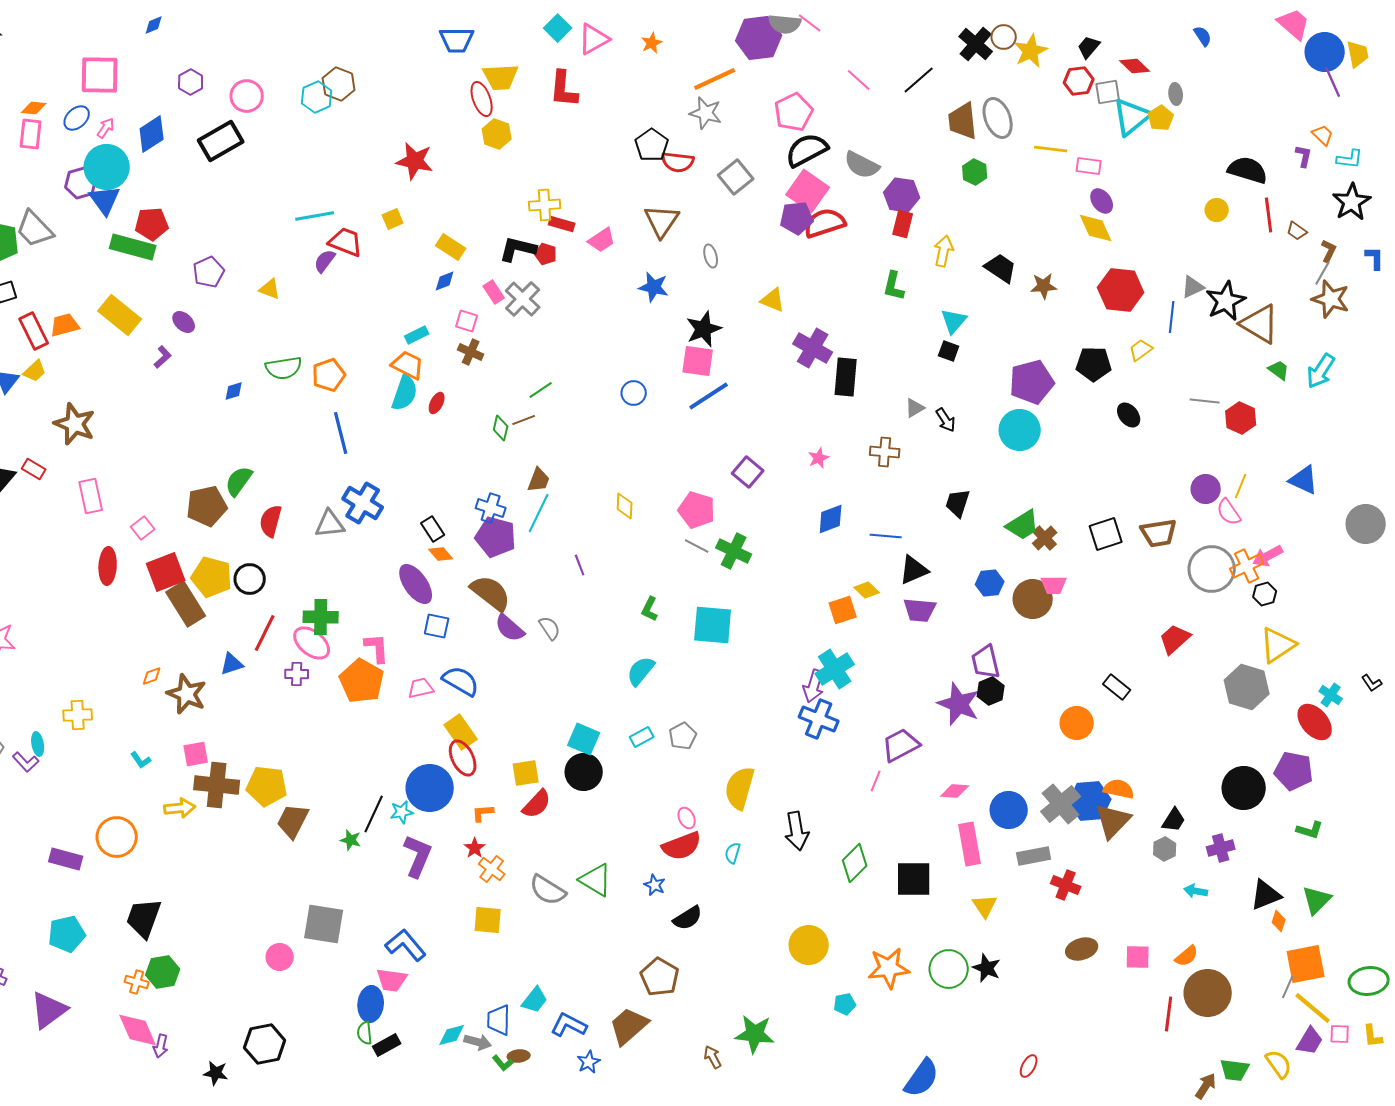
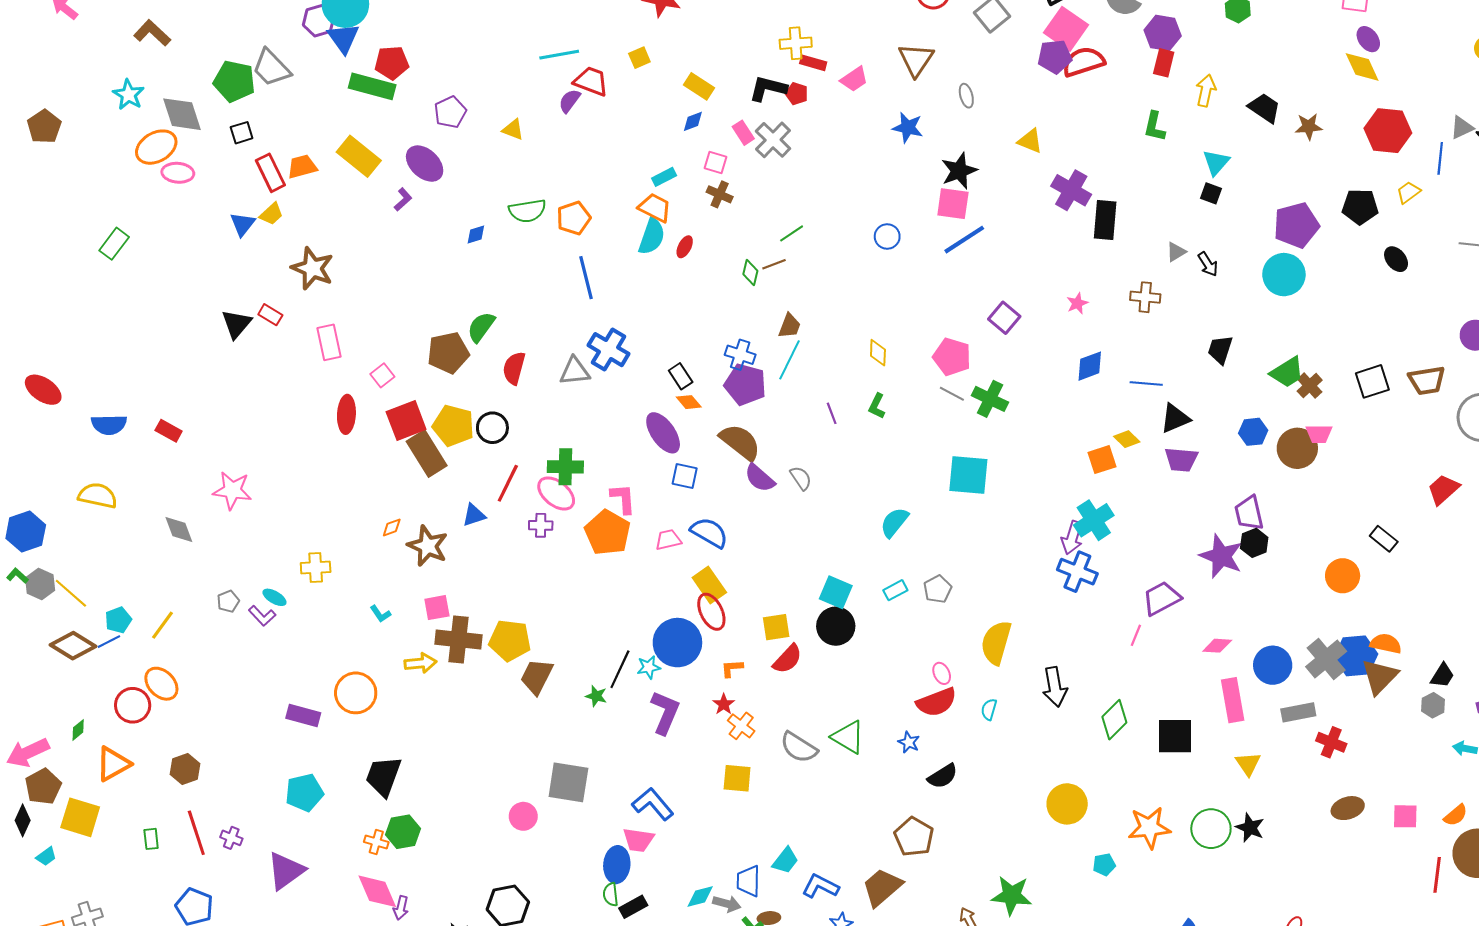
purple ellipse: (184, 322) -> (425, 164), size x1.6
green L-shape: (650, 609) -> (877, 406), moved
cyan ellipse: (38, 744) -> (274, 597), turned -50

